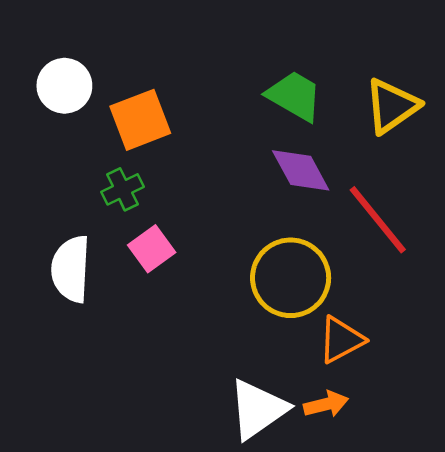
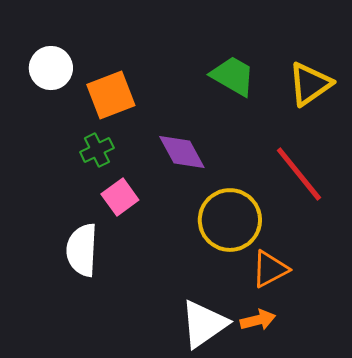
purple diamond: (301, 170) -> (182, 152), moved
white semicircle: (71, 269) -> (82, 250), moved

